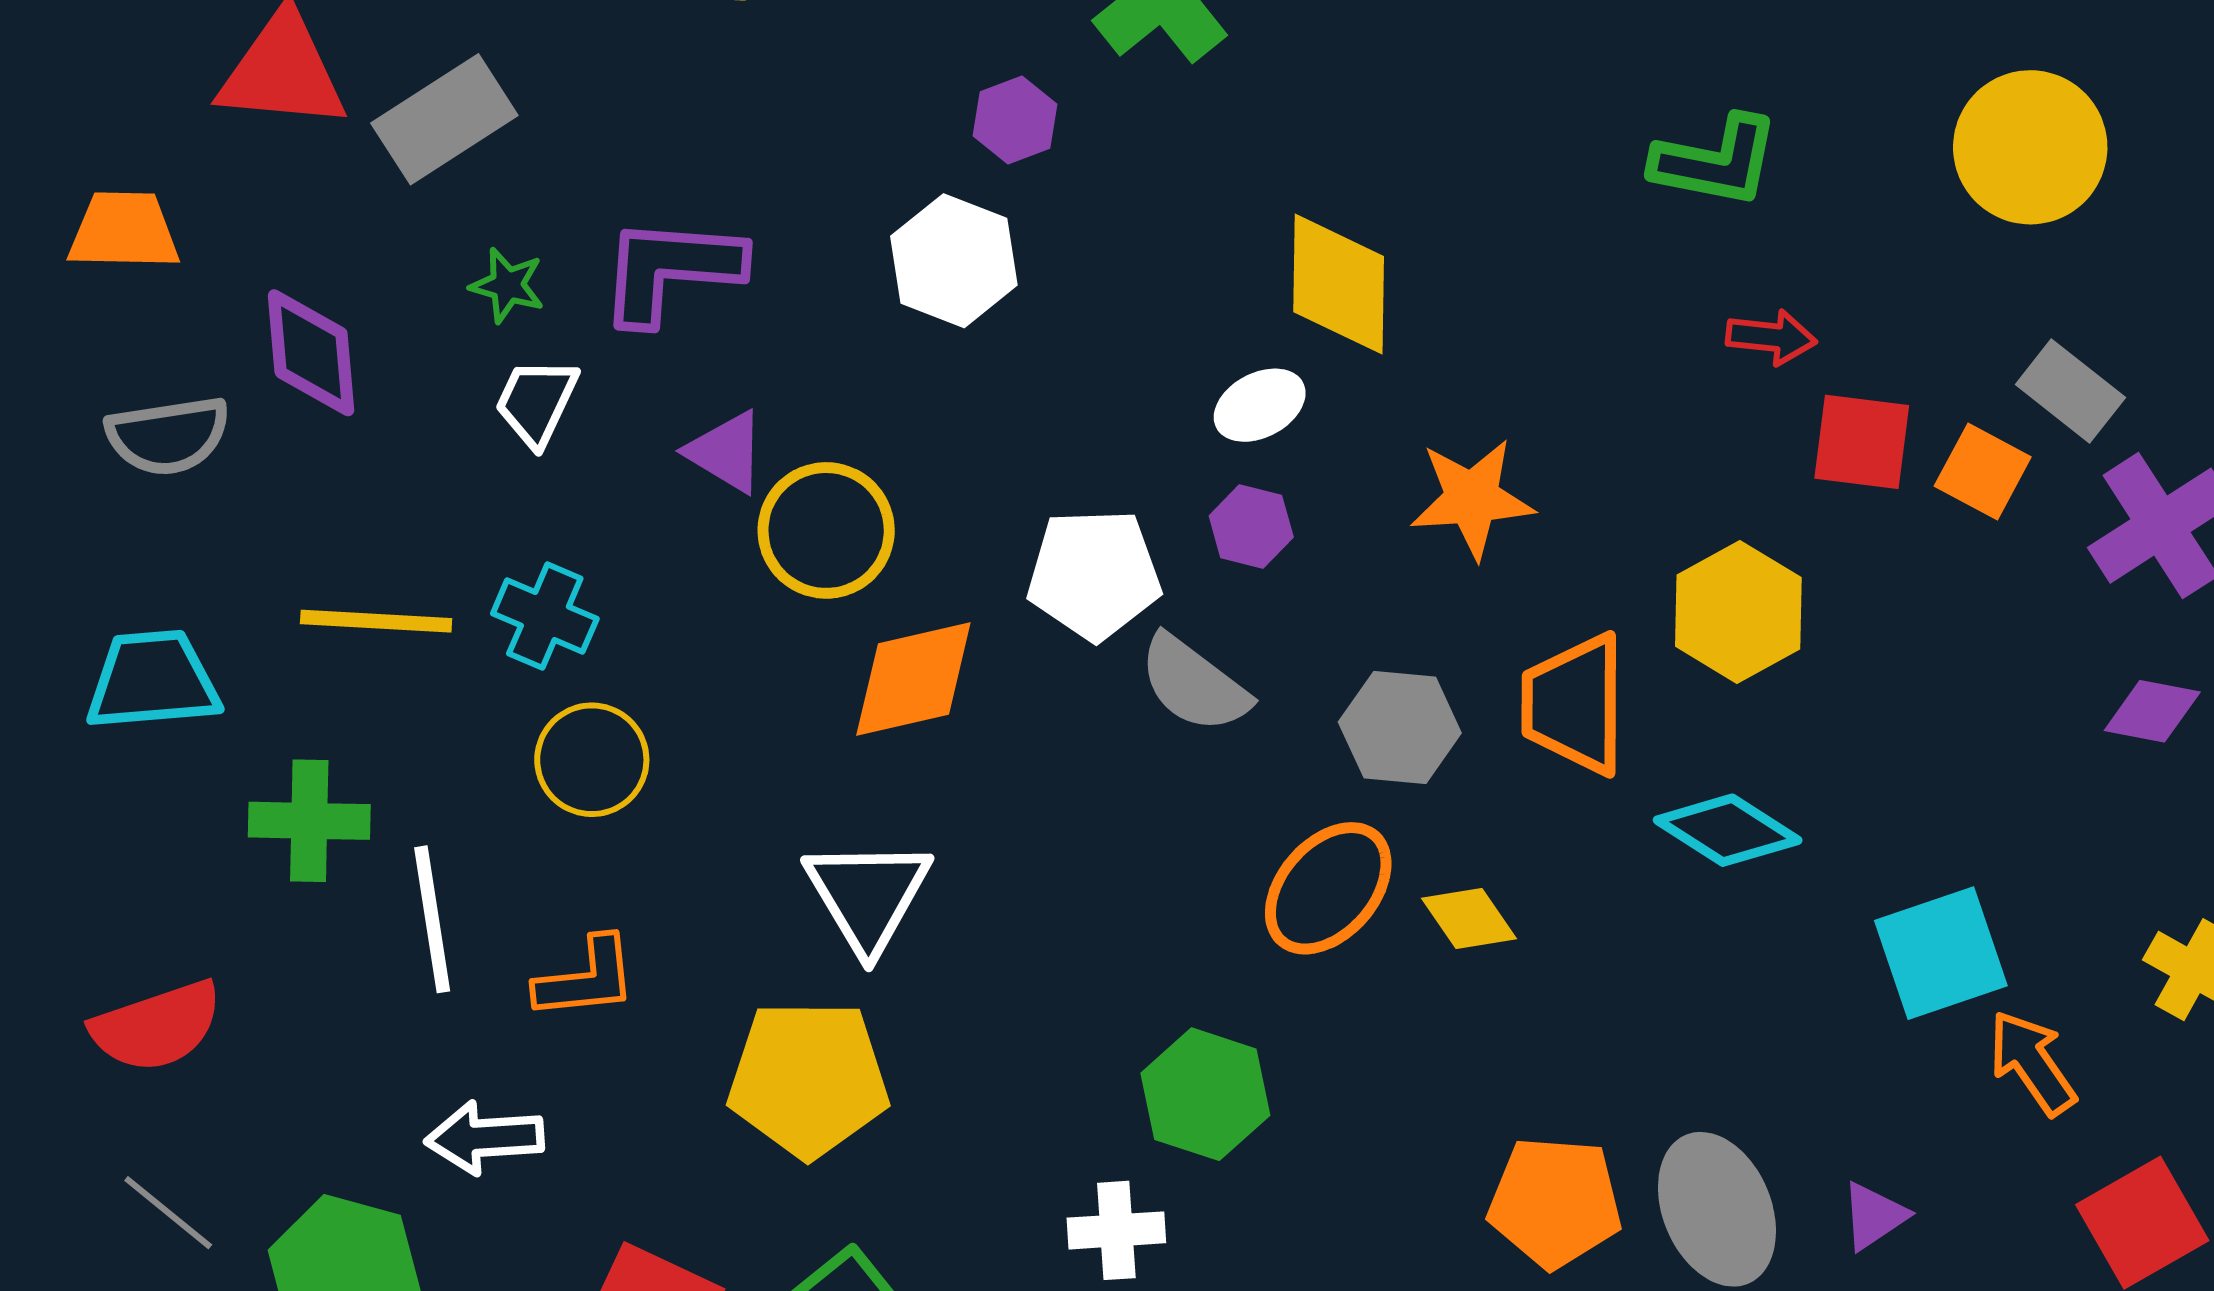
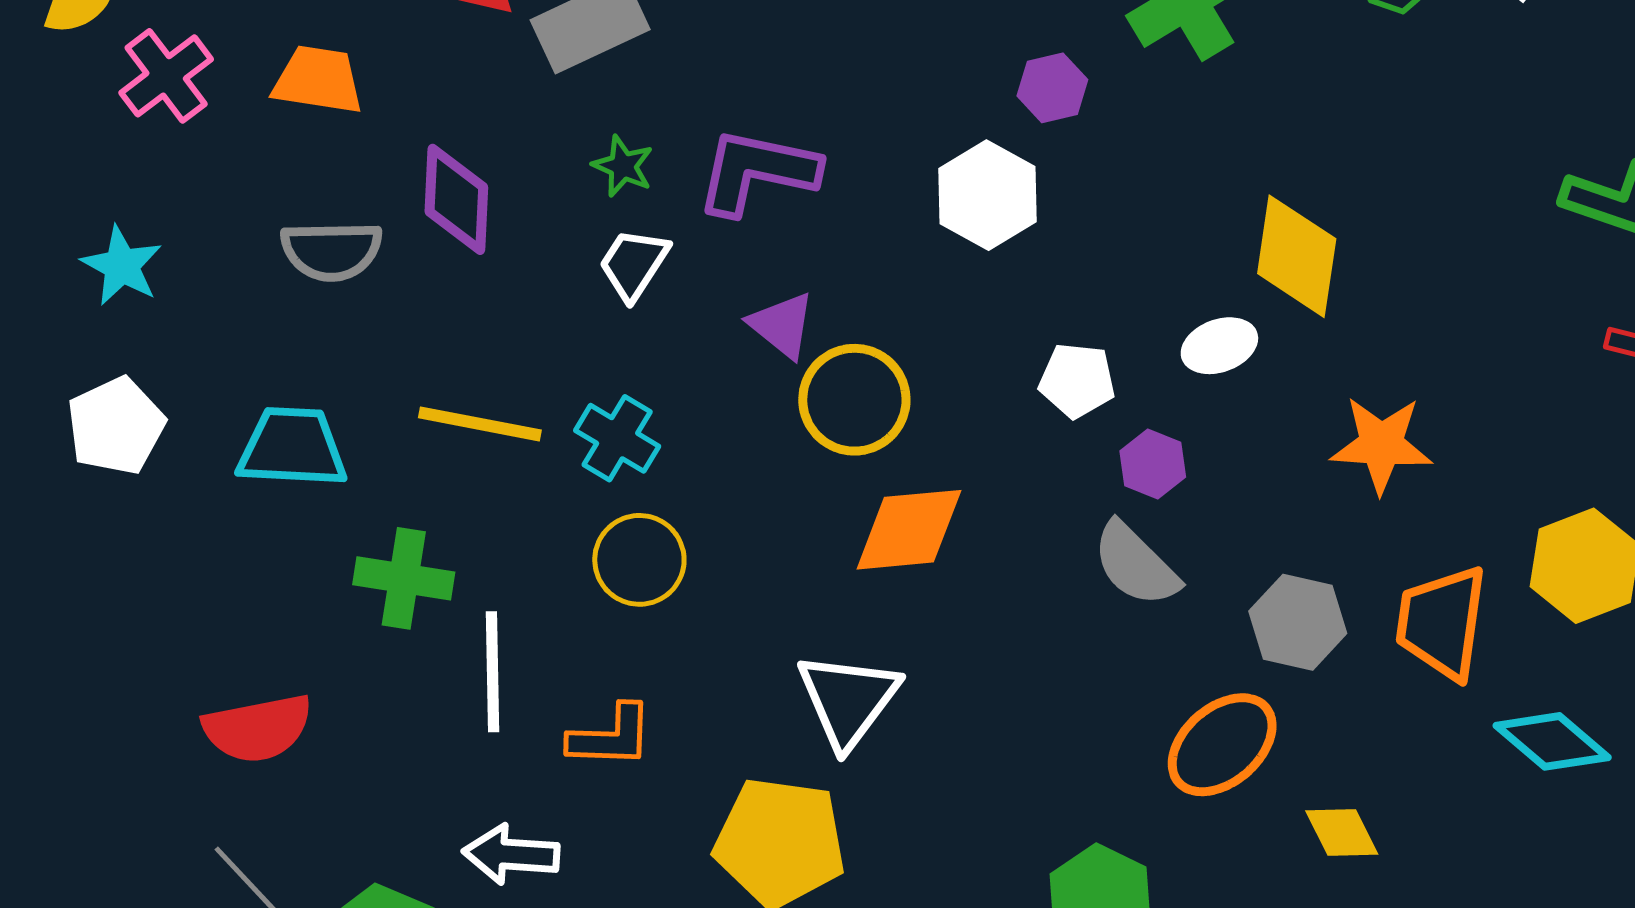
purple hexagon: (1251, 527) -> (1153, 464), moved
white pentagon: (1094, 574) -> (1077, 380), moved, size x0.7
yellow diamond: (1469, 918) -> (1342, 832), moved

